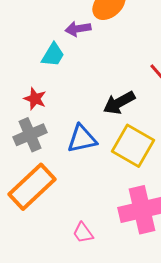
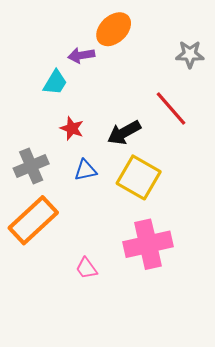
red star: (35, 99) -> (72, 128), moved
blue triangle: (82, 139) -> (85, 170), size x0.7

